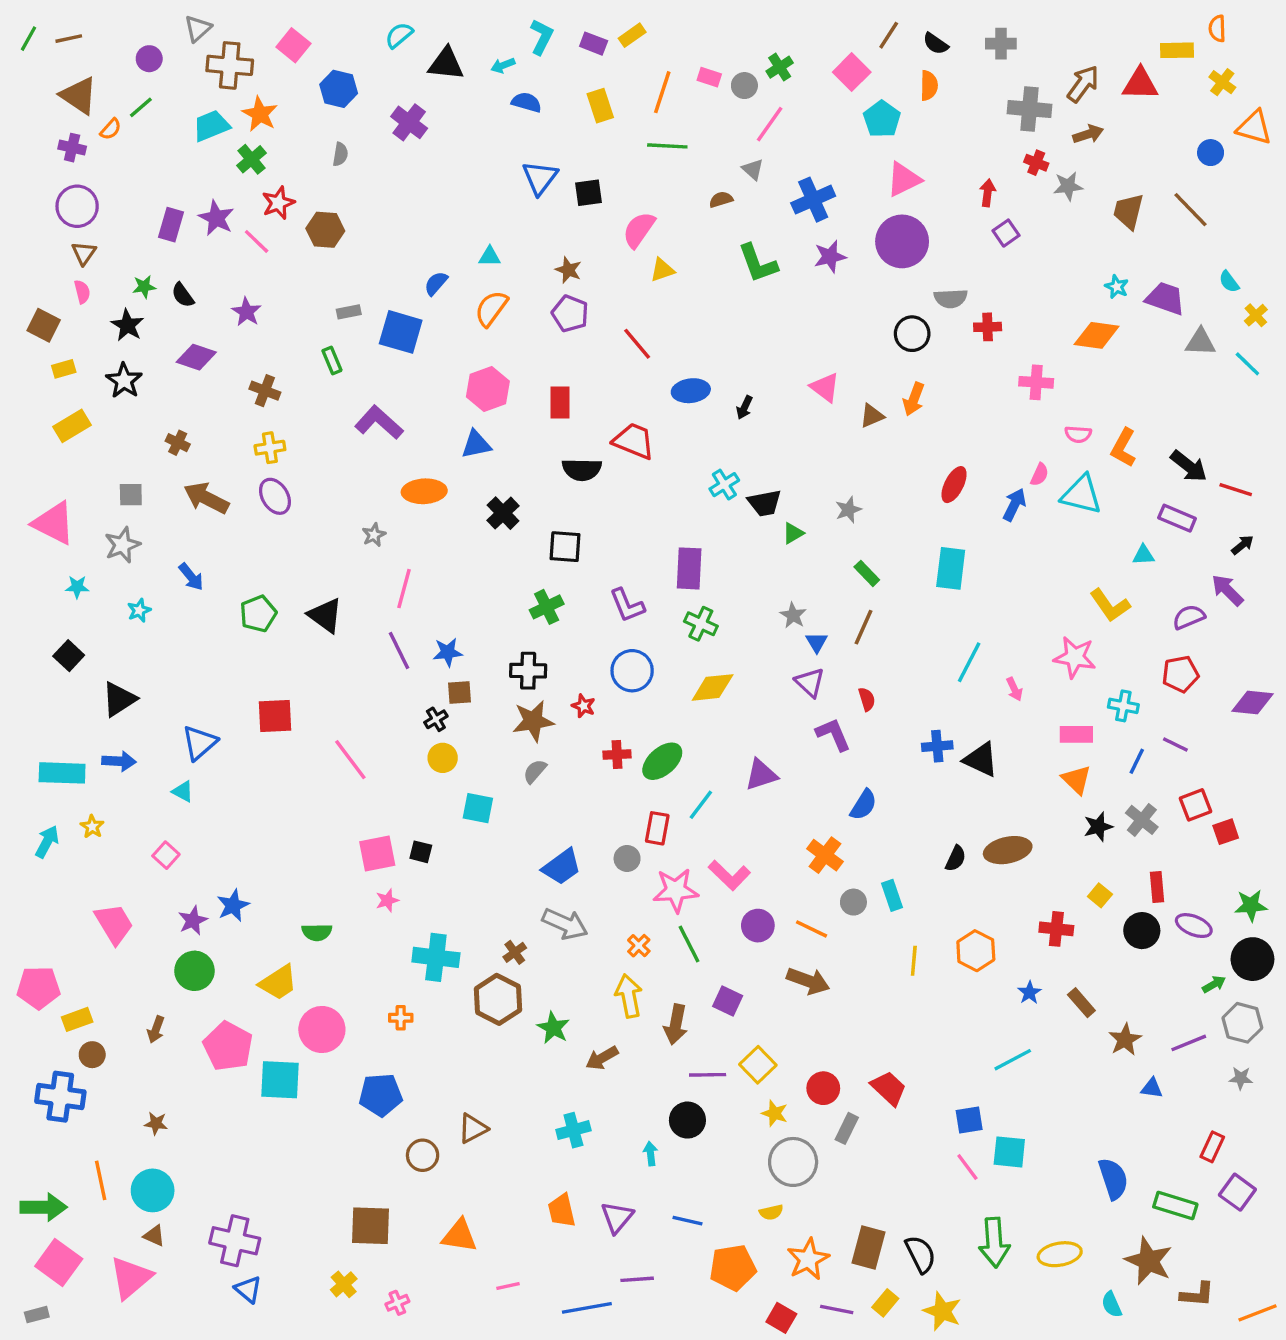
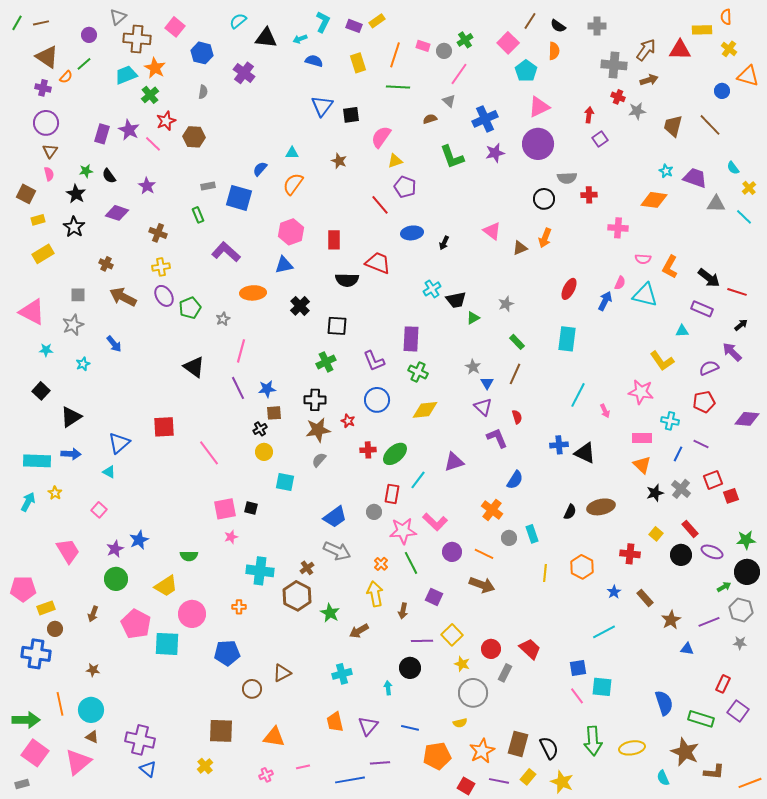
purple pentagon: (570, 314) -> (405, 187), moved
green pentagon: (258, 614) -> (190, 308), moved
red rectangle: (1157, 887) -> (690, 529), turned -36
brown arrow: (676, 1024) -> (403, 611), size x0.7
pink cross: (397, 1303) -> (266, 775), moved

